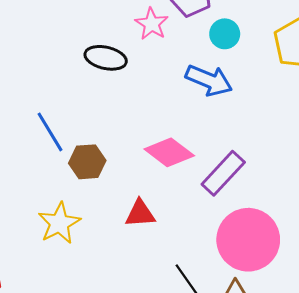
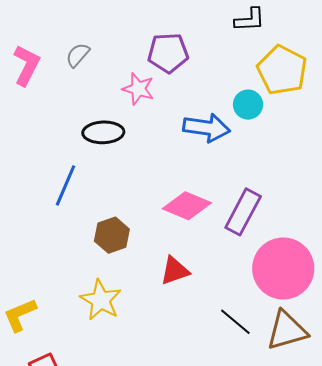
cyan circle: (225, 34) -> (248, 105), moved
blue line: (50, 132) -> (65, 185), moved, turned 69

